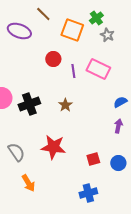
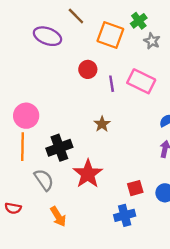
black cross: (29, 104) -> (59, 148), moved
red star: (53, 147) -> (88, 174), turned 30
blue cross: (88, 193) -> (125, 215), moved

